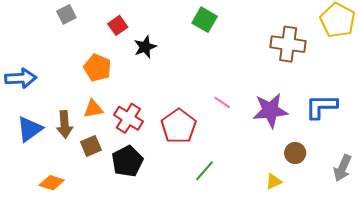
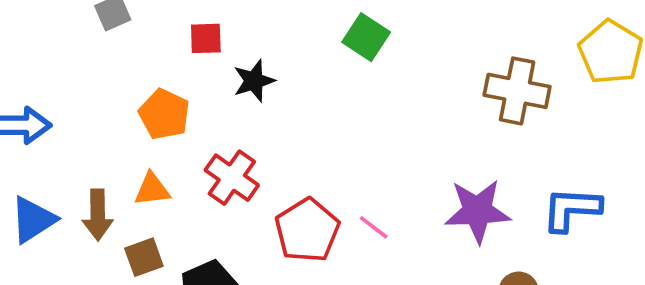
red square: (118, 25) -> (206, 38), turned 30
pink line: (222, 102) -> (374, 227), moved
red cross: (128, 118) -> (232, 178), moved

